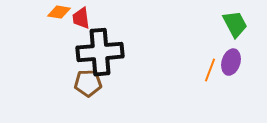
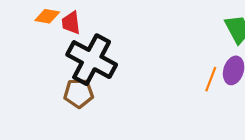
black cross: (100, 52) -> (92, 60), turned 33

